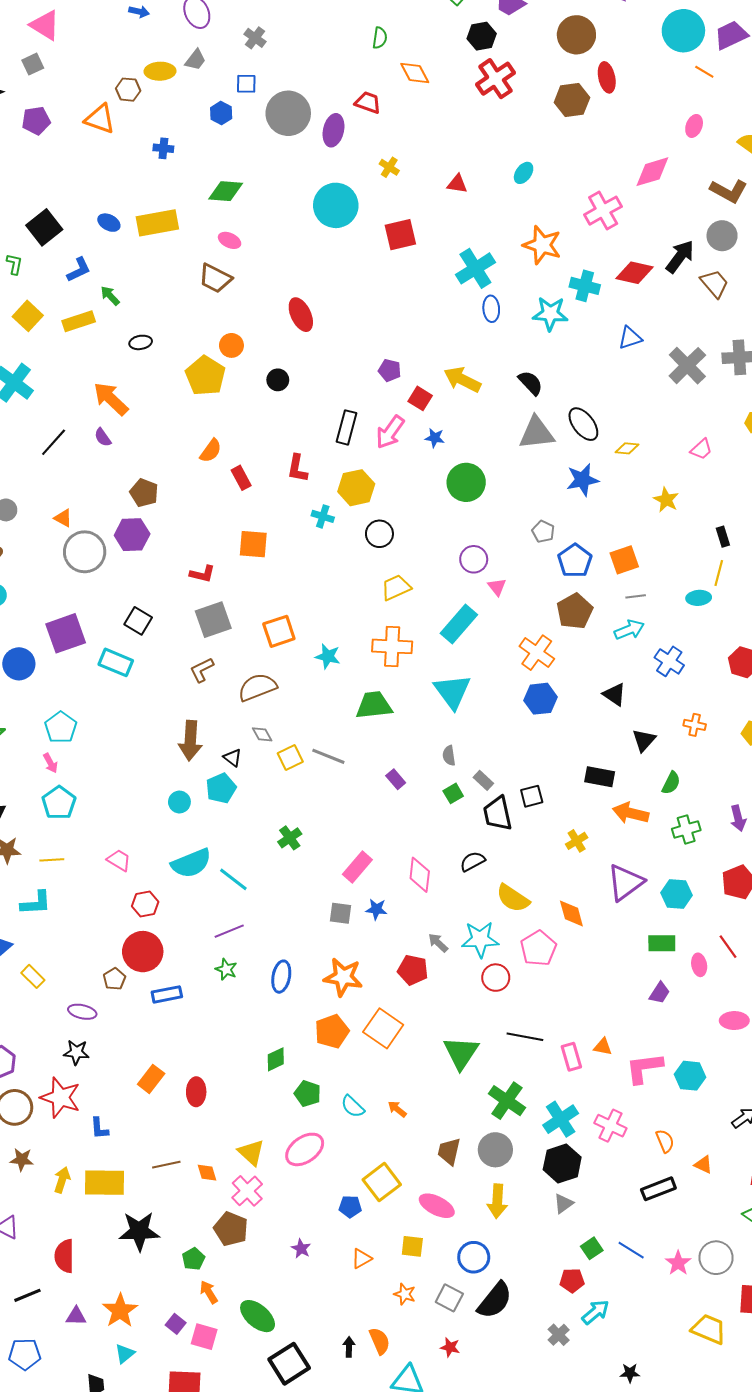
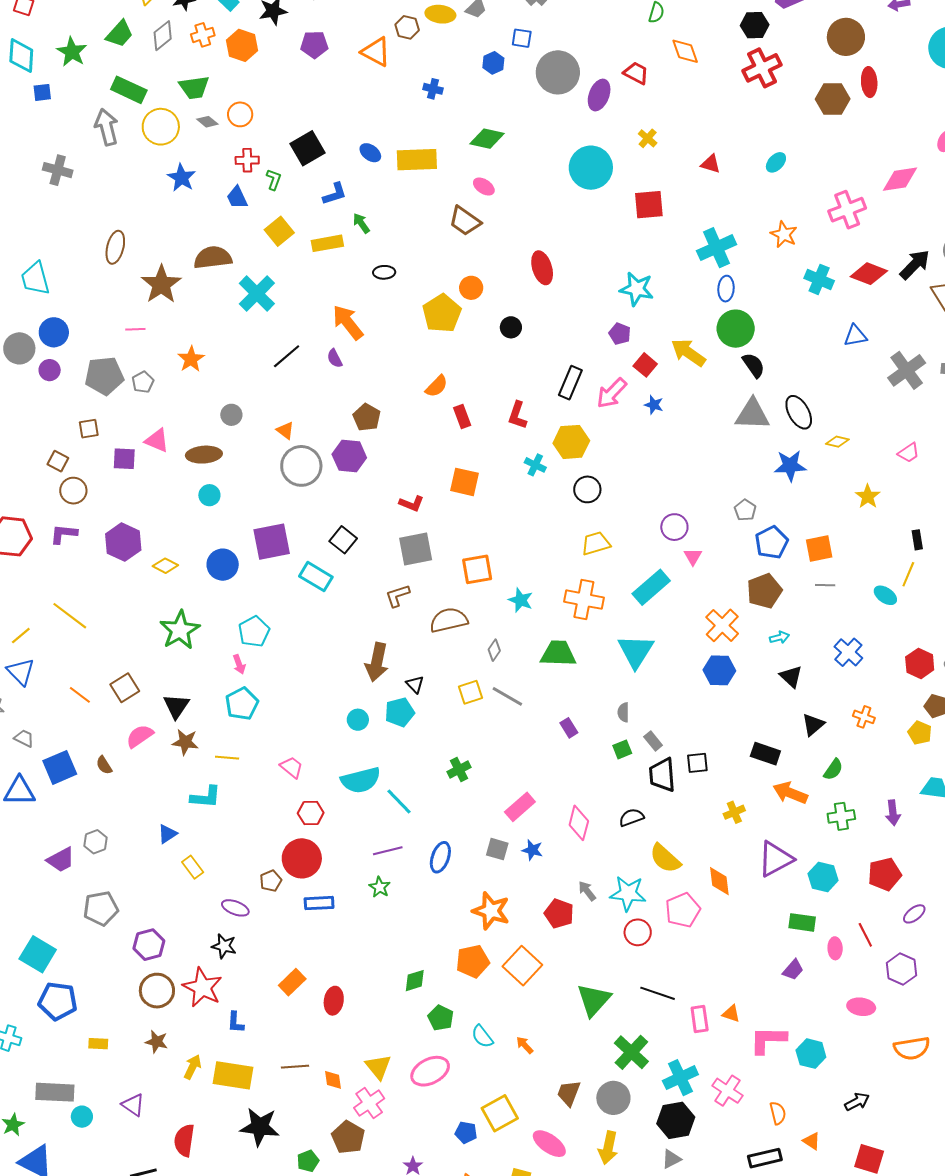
orange star: (542, 245) -> (784, 234), size x0.7
cyan star: (550, 314) -> (637, 289), moved
green circle: (466, 482) -> (736, 329), moved
cyan ellipse: (699, 598) -> (885, 595), turned 30
cyan arrow: (629, 630) -> (779, 637), moved, size x0.7
gray diamond: (262, 734) -> (494, 650), moved, turned 55
blue ellipse: (281, 977) -> (440, 857), moved

